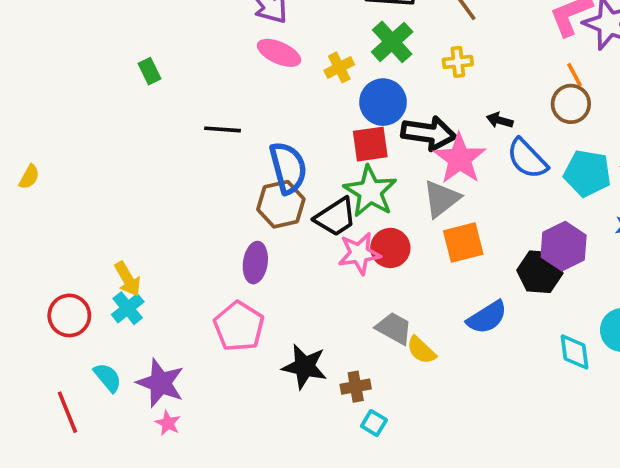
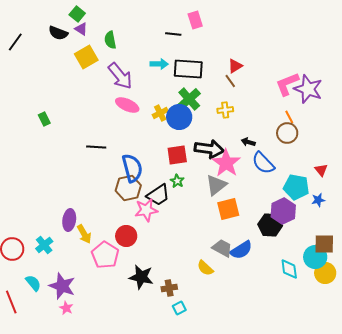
green rectangle: (150, 71) -> (44, 119), moved
blue circle: (383, 102) -> (179, 117), moved
cyan pentagon: (587, 173) -> (296, 187), moved
green star: (370, 191) -> (177, 181), size x0.5
red circle: (390, 248) -> (126, 236), moved
pink star: (359, 253) -> (146, 210), moved
purple ellipse: (255, 263) -> (69, 220), moved
yellow arrow: (128, 279) -> (84, 234), moved
gray trapezoid: (394, 328) -> (222, 248), moved
cyan square: (374, 423) -> (179, 308), turned 32

